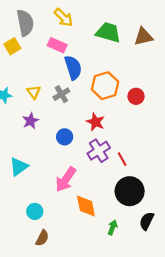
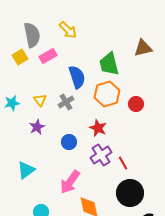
green trapezoid: (108, 32) -> (109, 64), moved, turned -120
pink rectangle: (57, 45) -> (48, 56), moved, turned -54

